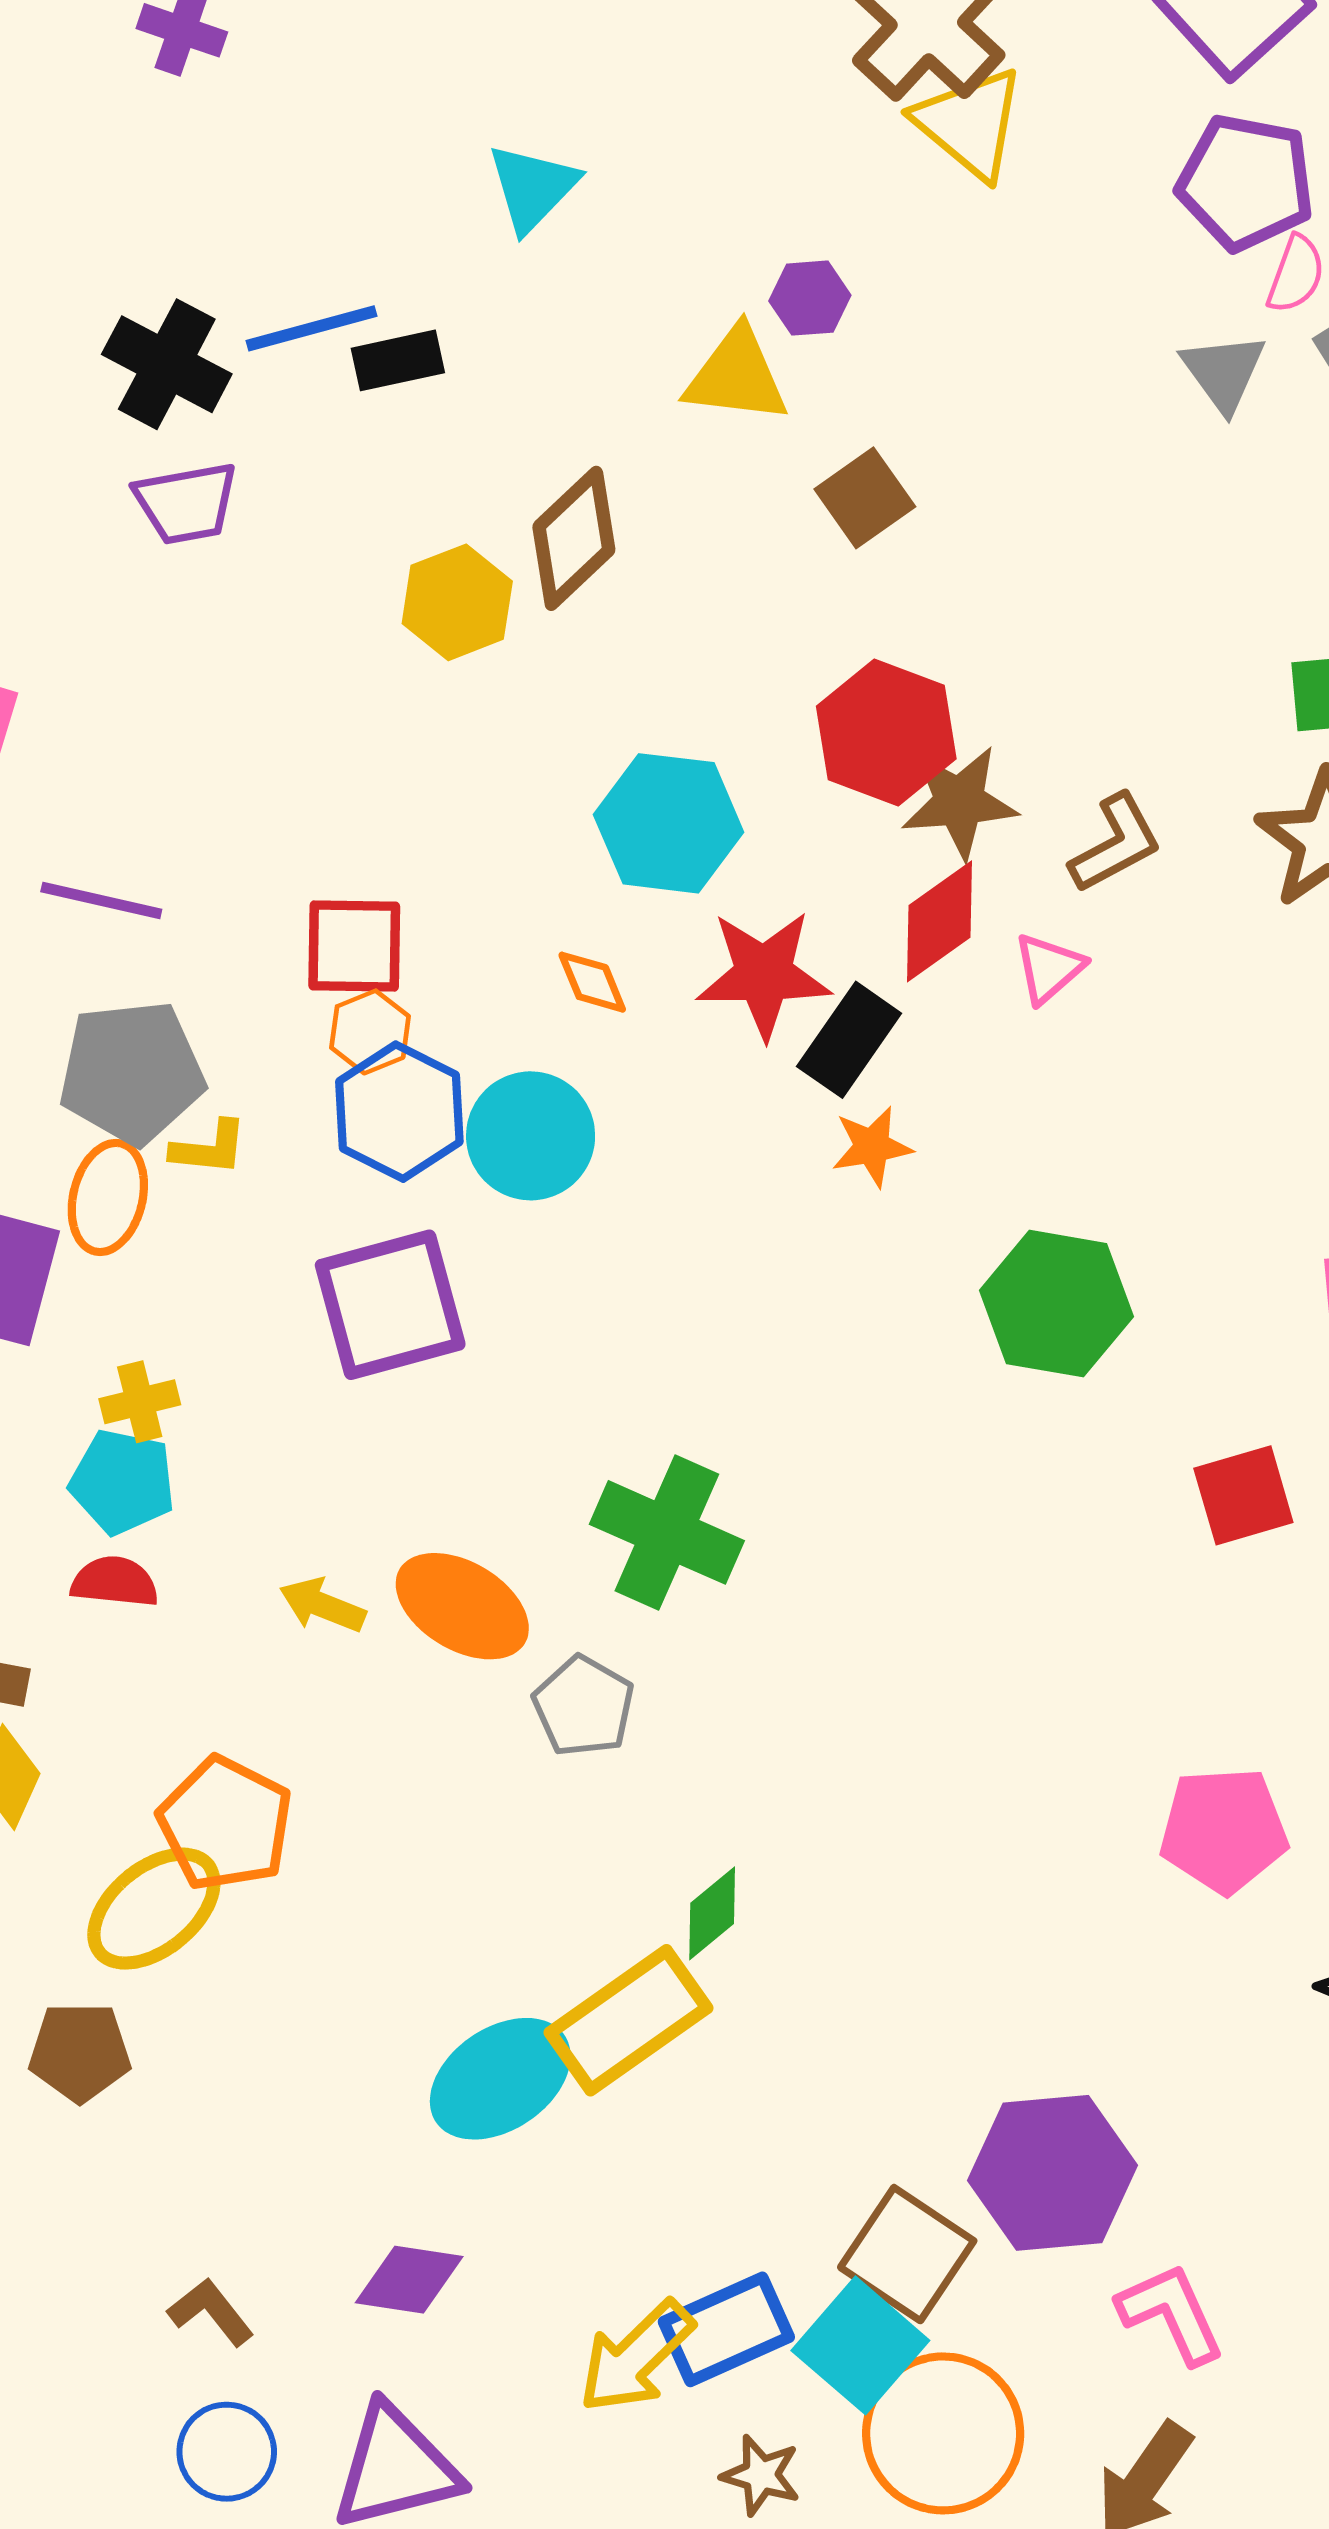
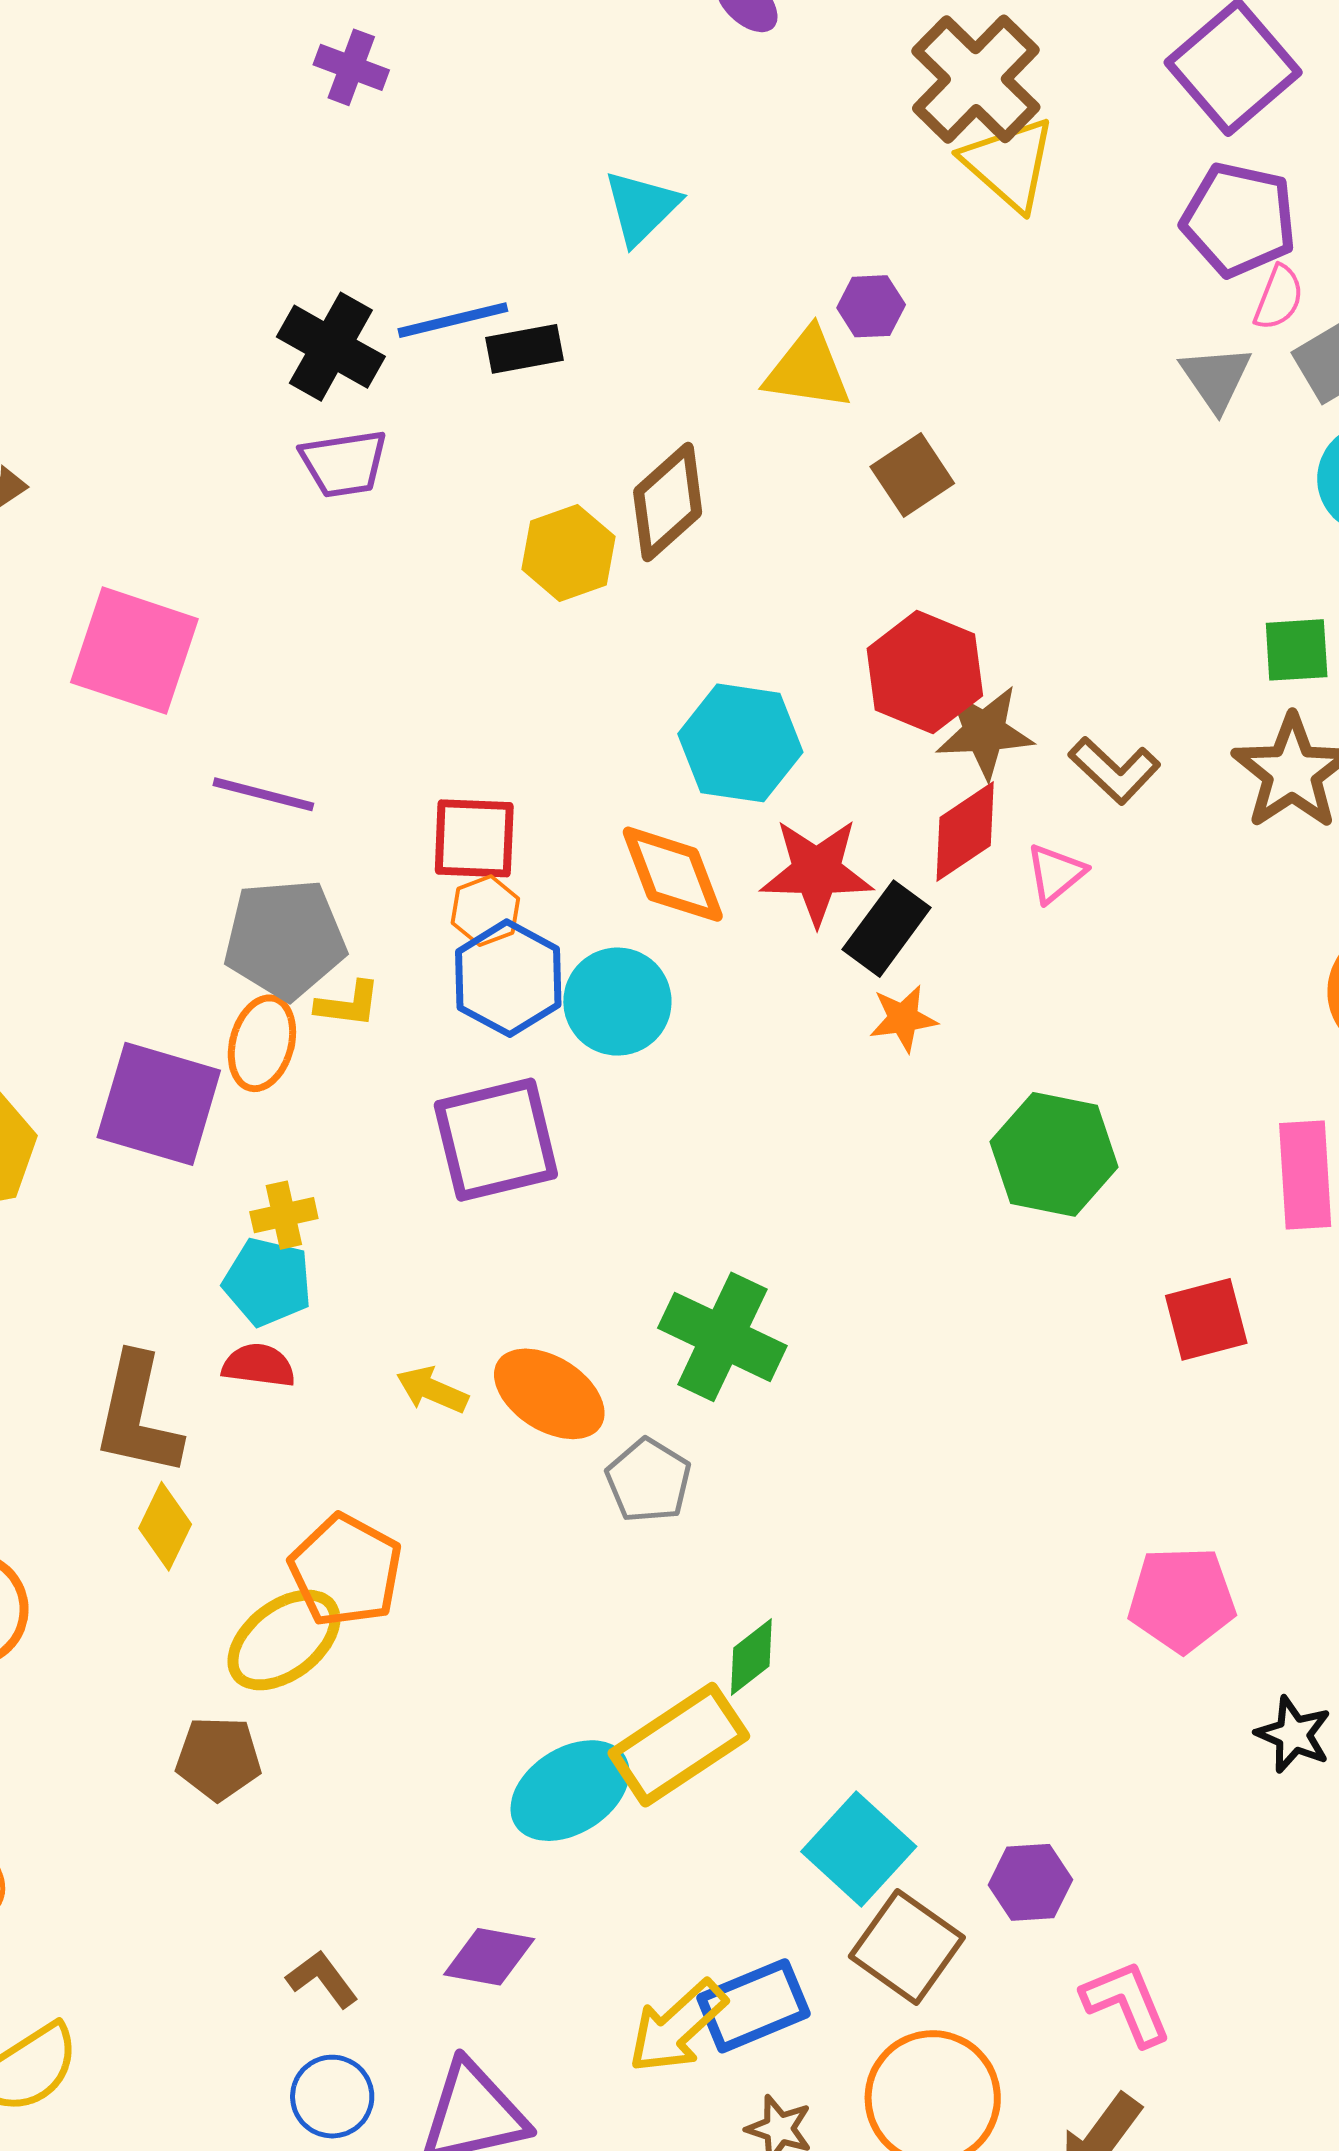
brown L-shape: (1116, 843) -> (1114, 770), turned 70
orange diamond: (592, 982) -> (673, 874), size x1.8
purple hexagon: (1053, 2173) -> (1030, 1882), size x0.6
cyan square: (860, 2345) -> (859, 1849), moved

